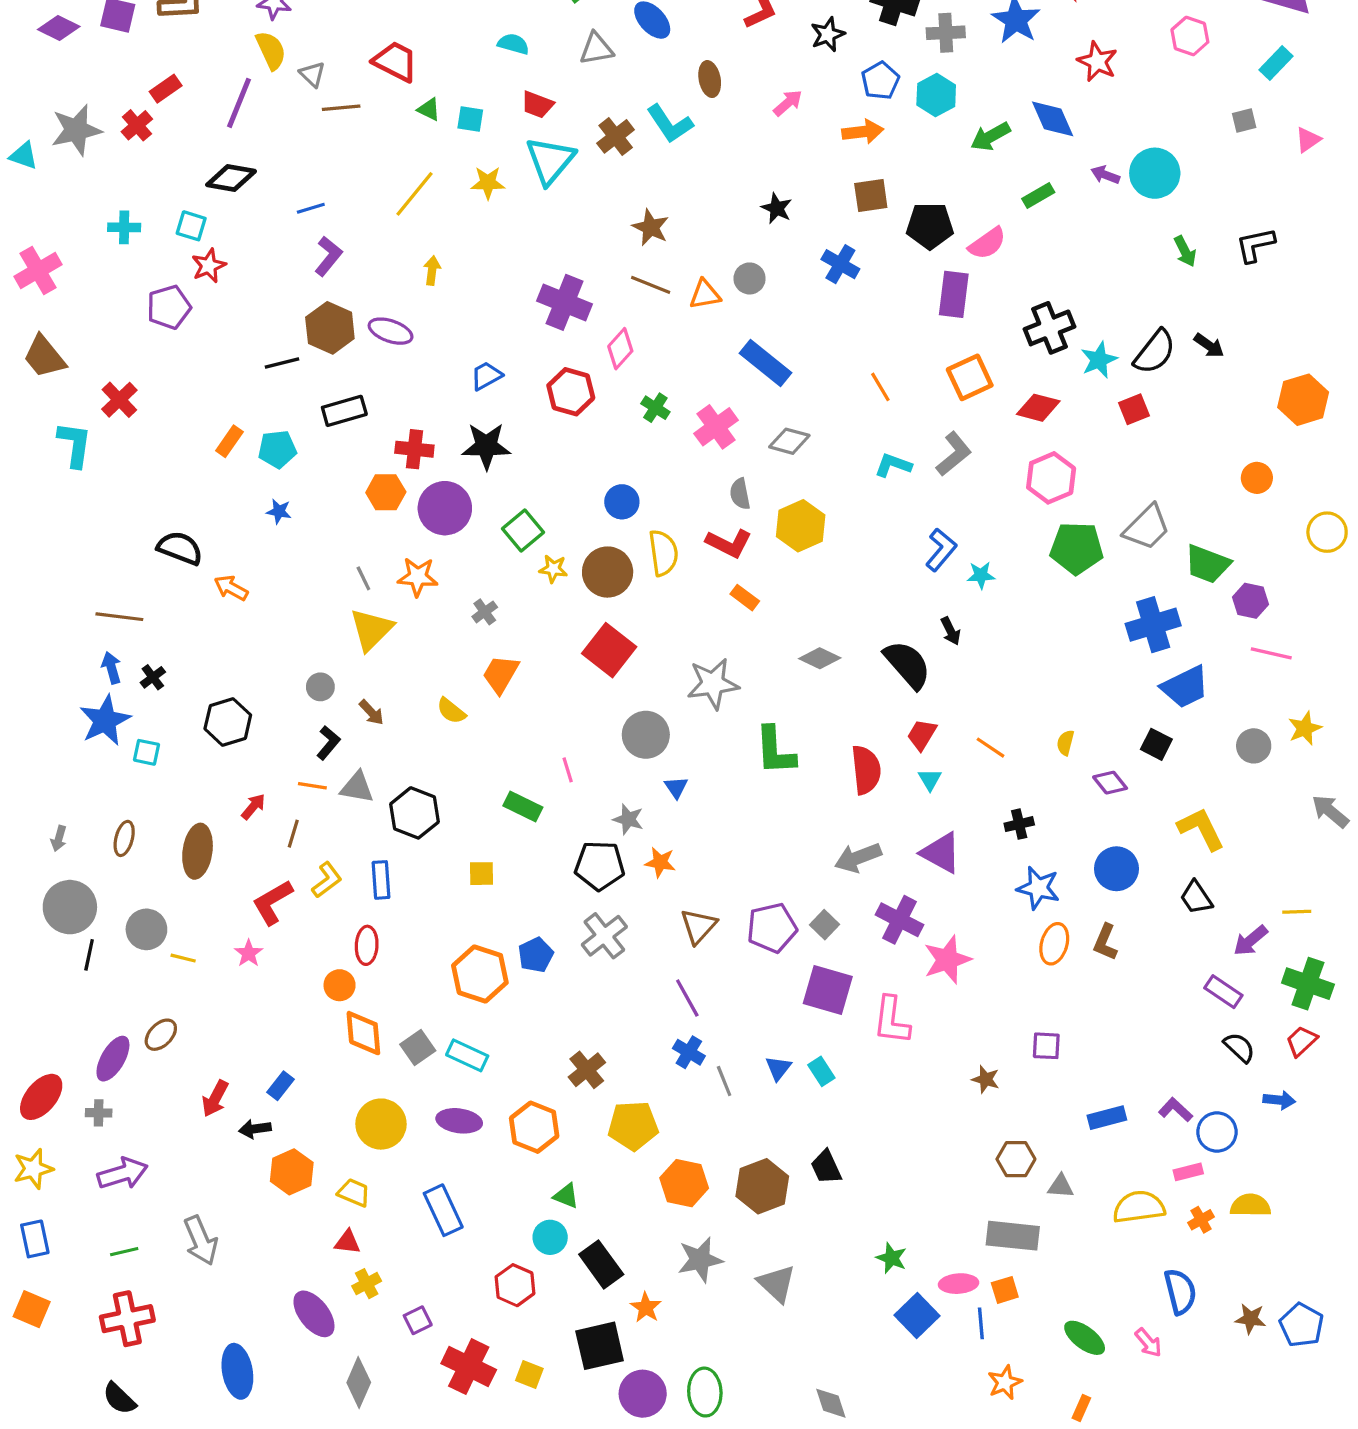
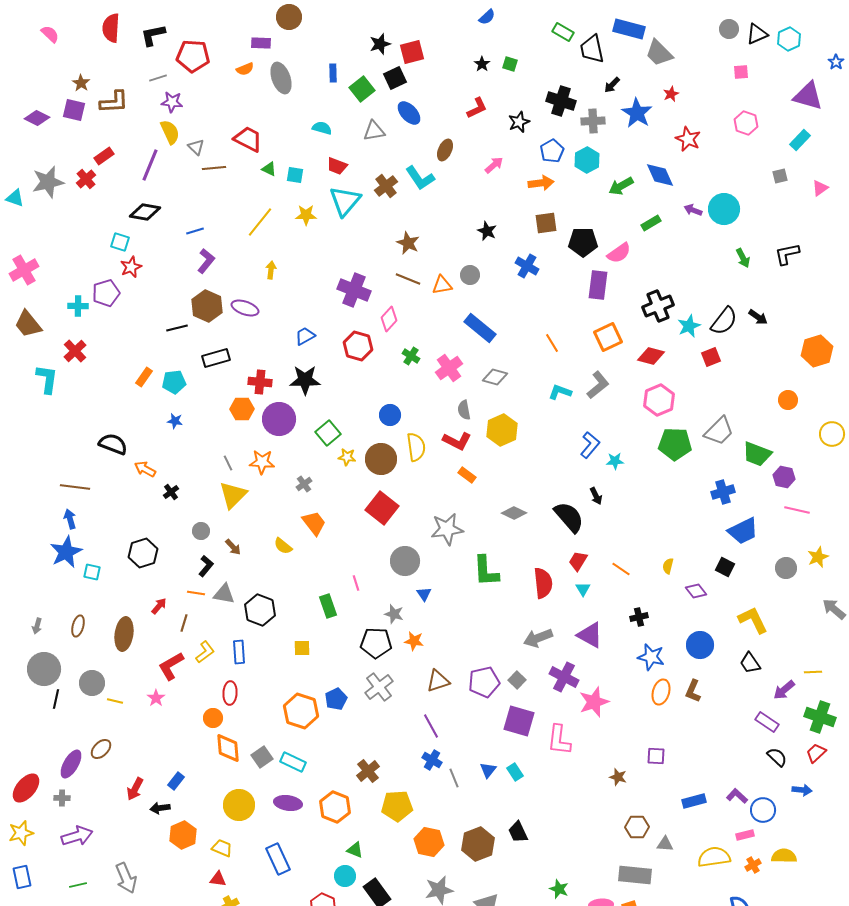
brown ellipse: (710, 79) -> (445, 150), turned 35
cyan cross: (124, 227) -> (78, 306), moved
blue cross: (1153, 625) -> (723, 492), size x0.7
orange trapezoid: (501, 674) -> (314, 523), turned 112
black cross: (153, 677) -> (171, 492), moved
green rectangle: (523, 807) -> (328, 606), turned 45
brown triangle: (698, 926) -> (438, 681), turned 30

